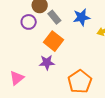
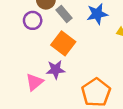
pink triangle: (17, 78) -> (34, 82), moved

